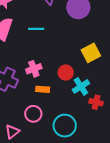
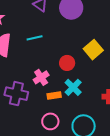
red circle: (66, 73) -> (67, 63), moved
cyan cross: (81, 86) -> (73, 87), moved

